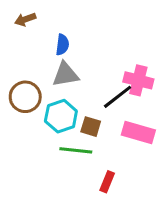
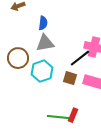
brown square: (91, 127) -> (70, 78), moved
green line: (76, 150) -> (58, 117), moved

